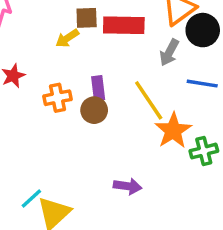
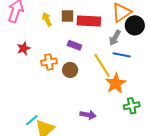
yellow arrow: (67, 38) -> (47, 19), moved, turned 96
blue line: (202, 84) -> (122, 55), moved
purple rectangle: (98, 88) -> (74, 45), moved, turned -64
green cross: (204, 151) -> (132, 106), moved

